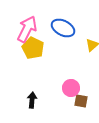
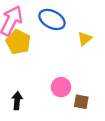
brown square: (81, 101) -> (81, 102), moved

